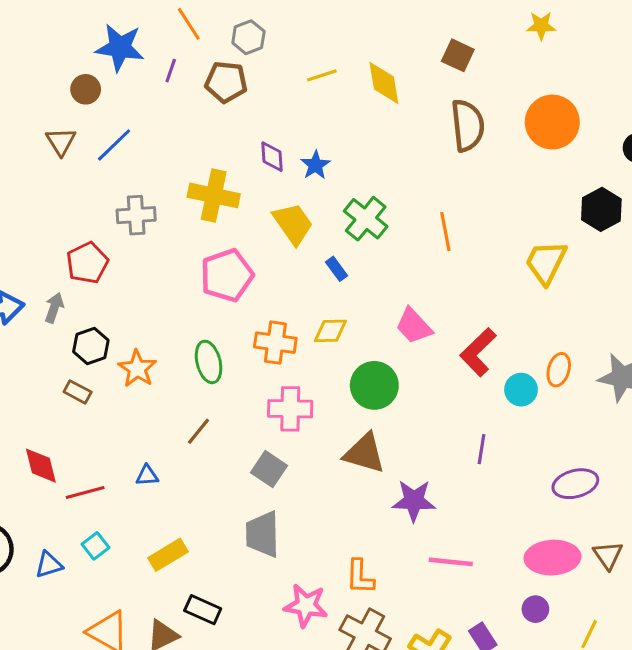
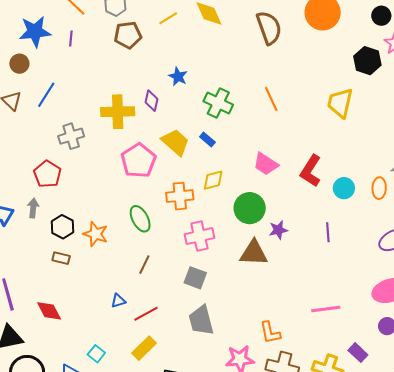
brown pentagon: (226, 82) -> (128, 35), moved
purple diamond: (272, 157) -> (152, 101), moved, turned 30
yellow trapezoid: (293, 224) -> (176, 142), moved
orange ellipse: (559, 370) -> (379, 188), moved
red line: (85, 492) -> (146, 314), moved
purple star: (414, 501) -> (278, 230), moved, size x0.7

